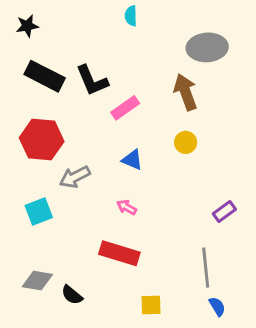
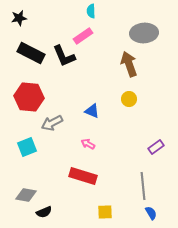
pink rectangle: (125, 108) -> (83, 36), moved
black semicircle: (72, 295) -> (44, 212), moved, turned -63

